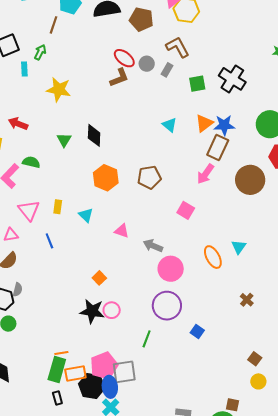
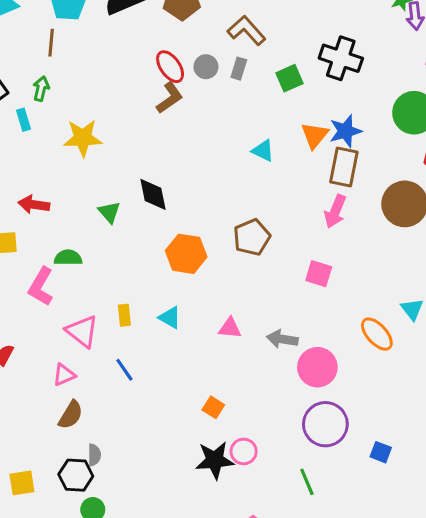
red ellipse: (124, 58) -> (170, 67), turned 30
green line: (147, 339) -> (307, 482), turned -30

